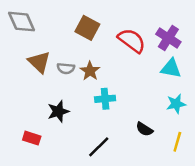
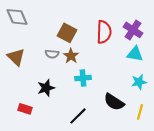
brown square: (87, 28) -> (67, 33), moved
red semicircle: (132, 41) -> (104, 32), turned 55
brown triangle: (39, 62) -> (16, 57), moved
black semicircle: (144, 129) -> (114, 102), size x1.5

